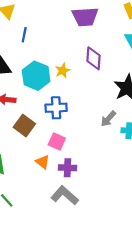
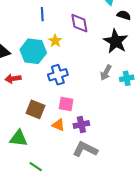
blue line: (24, 35) -> (42, 14), moved
brown square: (24, 126) -> (35, 109), moved

